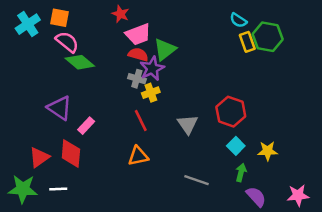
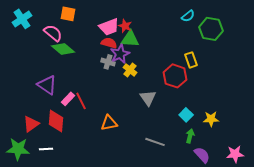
red star: (120, 14) -> (125, 26), moved
orange square: (60, 18) -> (68, 14), moved
cyan semicircle: (238, 20) -> (188, 16), turned -72
yellow rectangle: (247, 42) -> (191, 60), moved
green triangle: (165, 49) -> (130, 39), turned 42
yellow cross: (151, 93) -> (130, 70), moved, turned -32
red hexagon: (231, 112) -> (175, 76), moved
red line: (141, 121) -> (81, 101), moved

